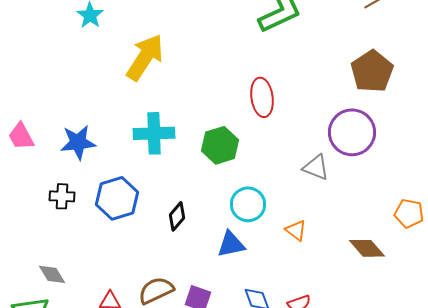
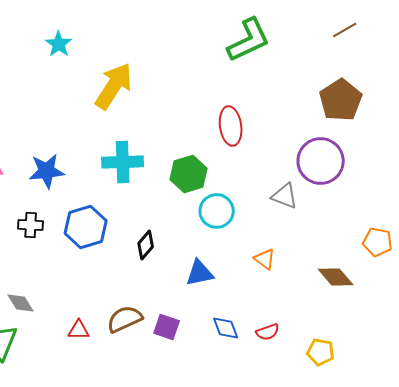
cyan circle: (248, 204) -> (217, 211), moved

